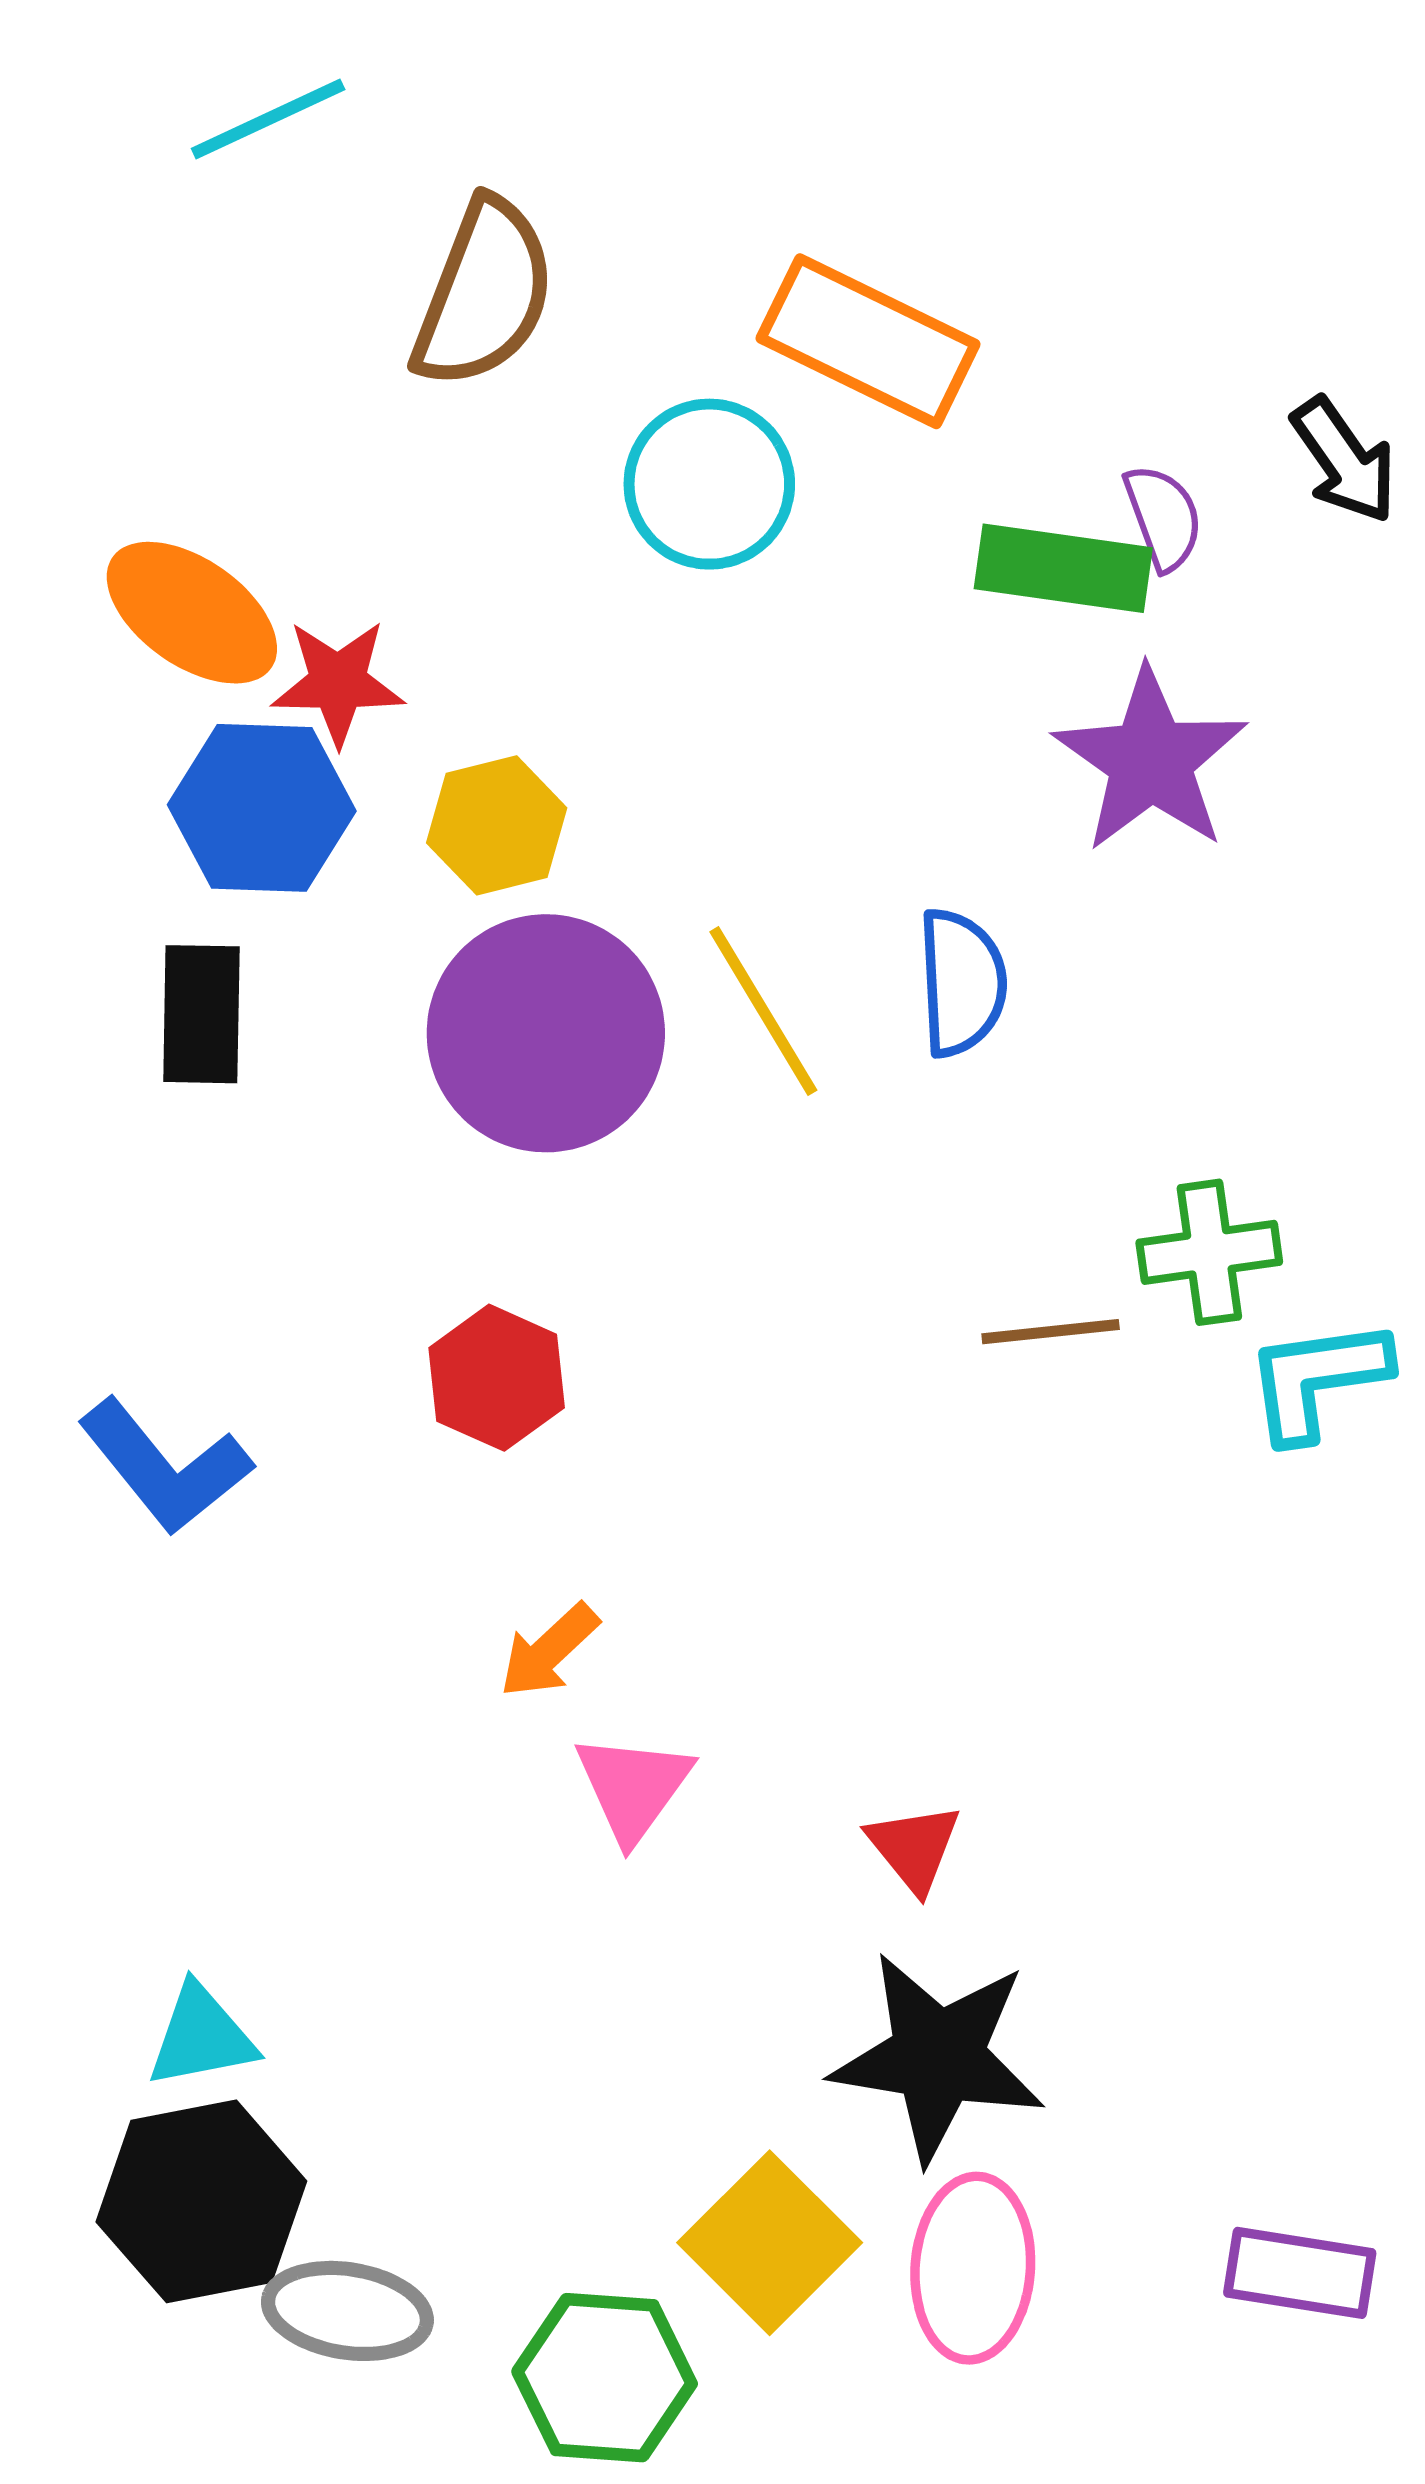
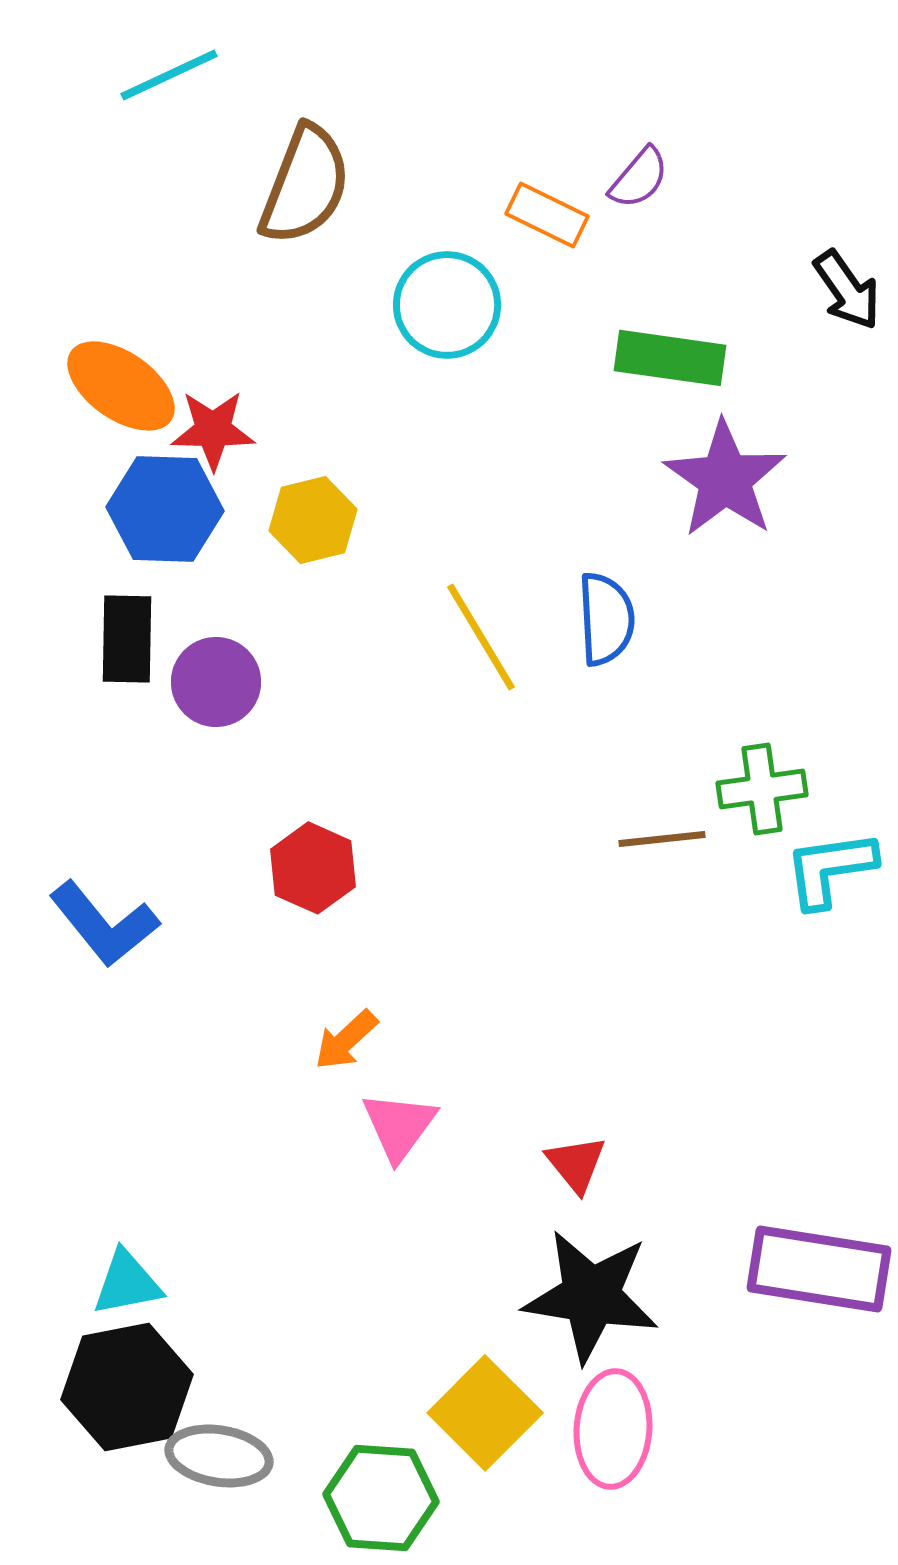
orange rectangle: (868, 341) -> (547, 215), size x0.6
purple semicircle: (1163, 517) -> (639, 178), moved, turned 60
purple circle: (546, 1033) -> (216, 682), moved, size x0.6
purple rectangle: (1300, 2273) -> (819, 1269), moved, size x1.5

